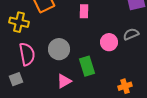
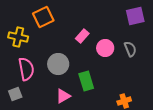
pink rectangle: (84, 11) -> (82, 36), moved, turned 40
gray semicircle: (131, 34) -> (130, 49), turned 91
pink circle: (109, 42) -> (105, 48), moved

